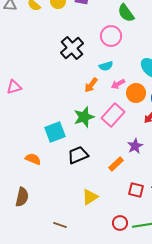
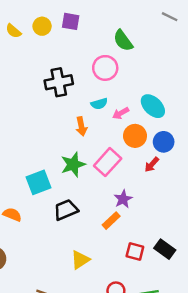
black cross: (72, 48) -> (59, 82), turned 30
pink arrow: (118, 84) -> (121, 113), moved
orange arrow: (91, 85) -> (81, 126), turned -49
purple star: (135, 146) -> (123, 199), moved

